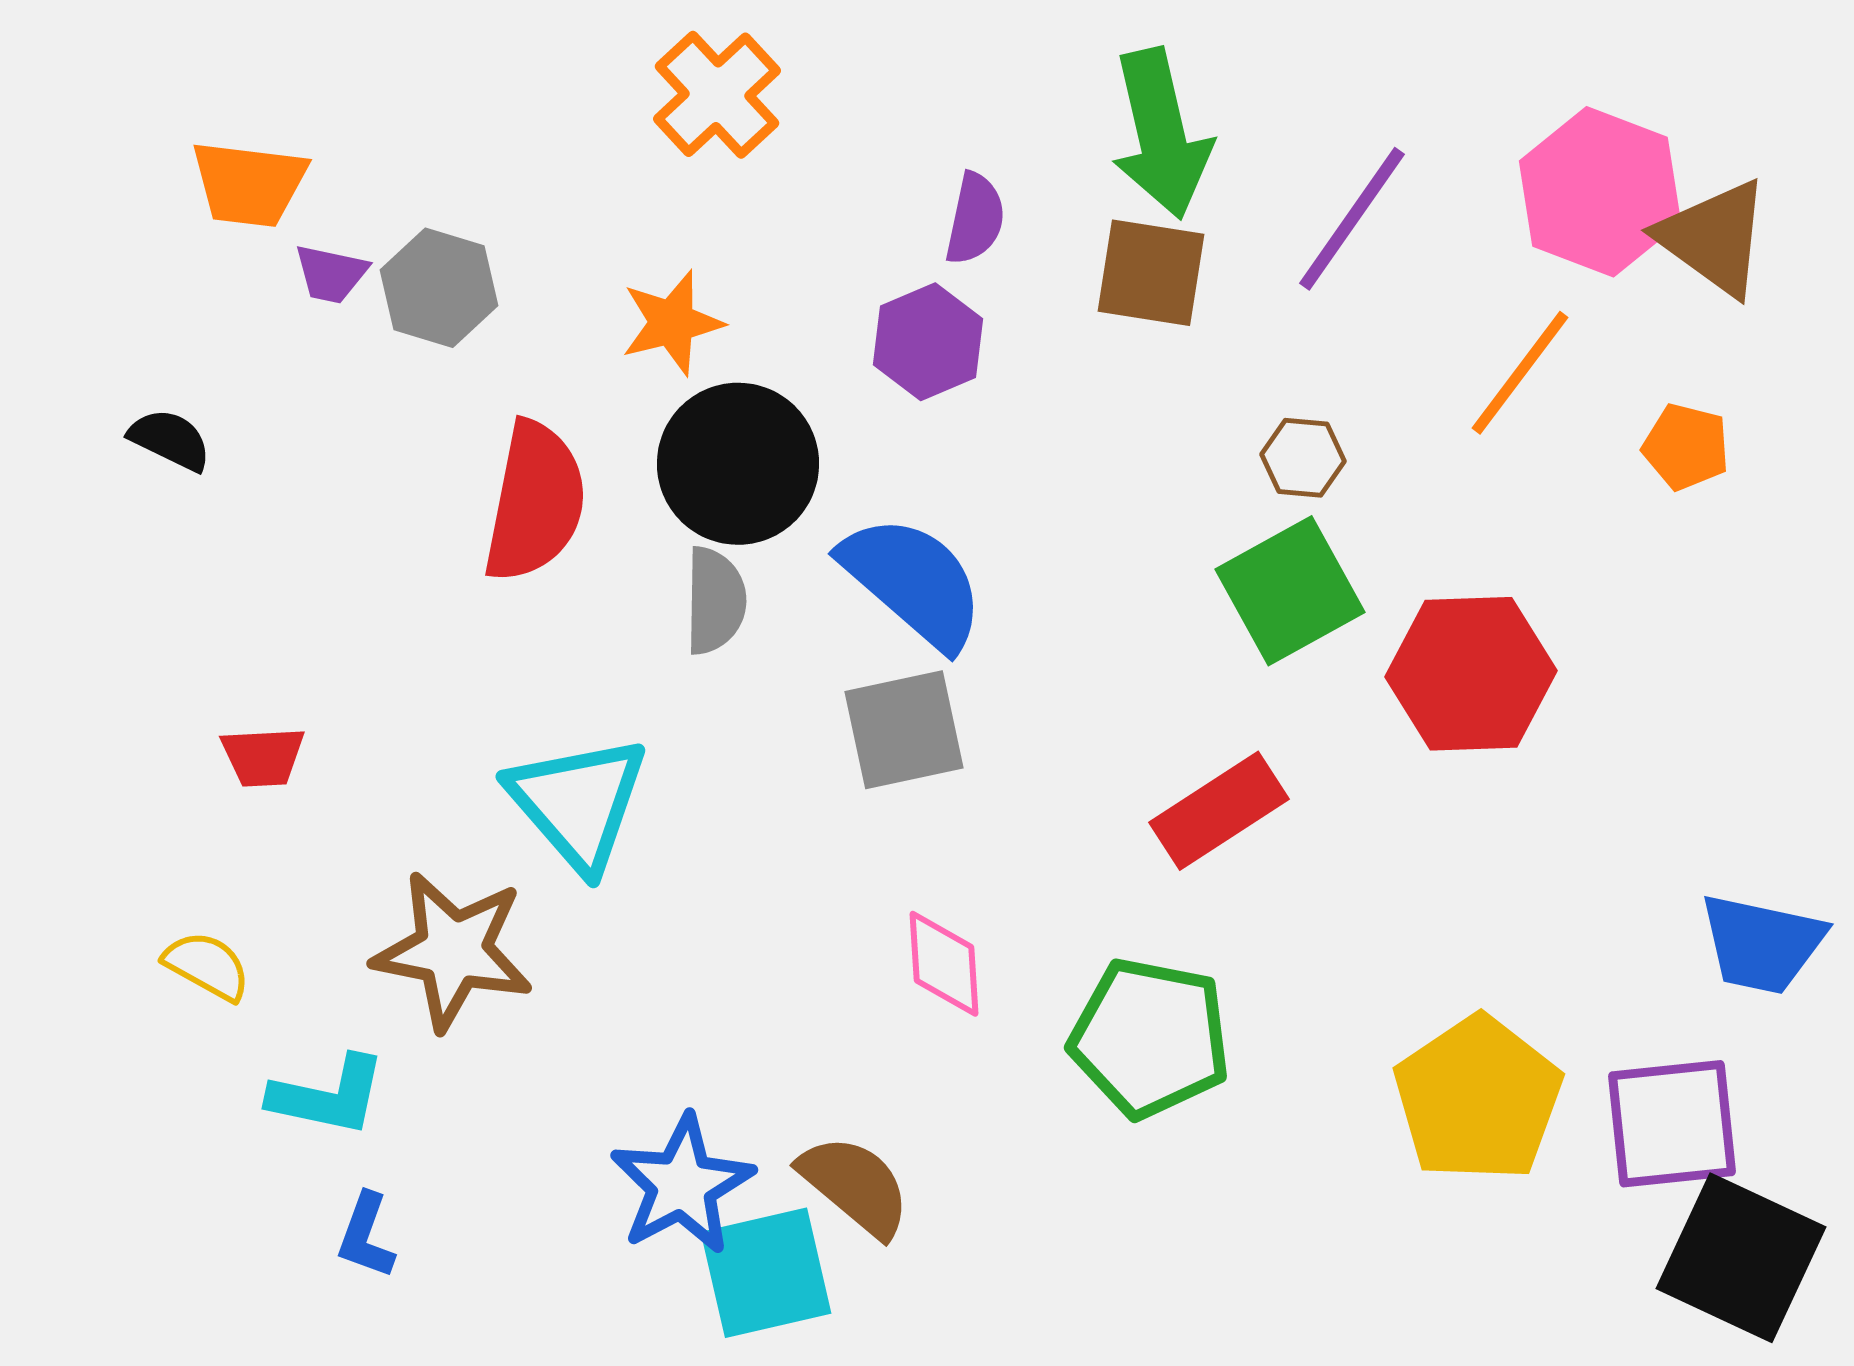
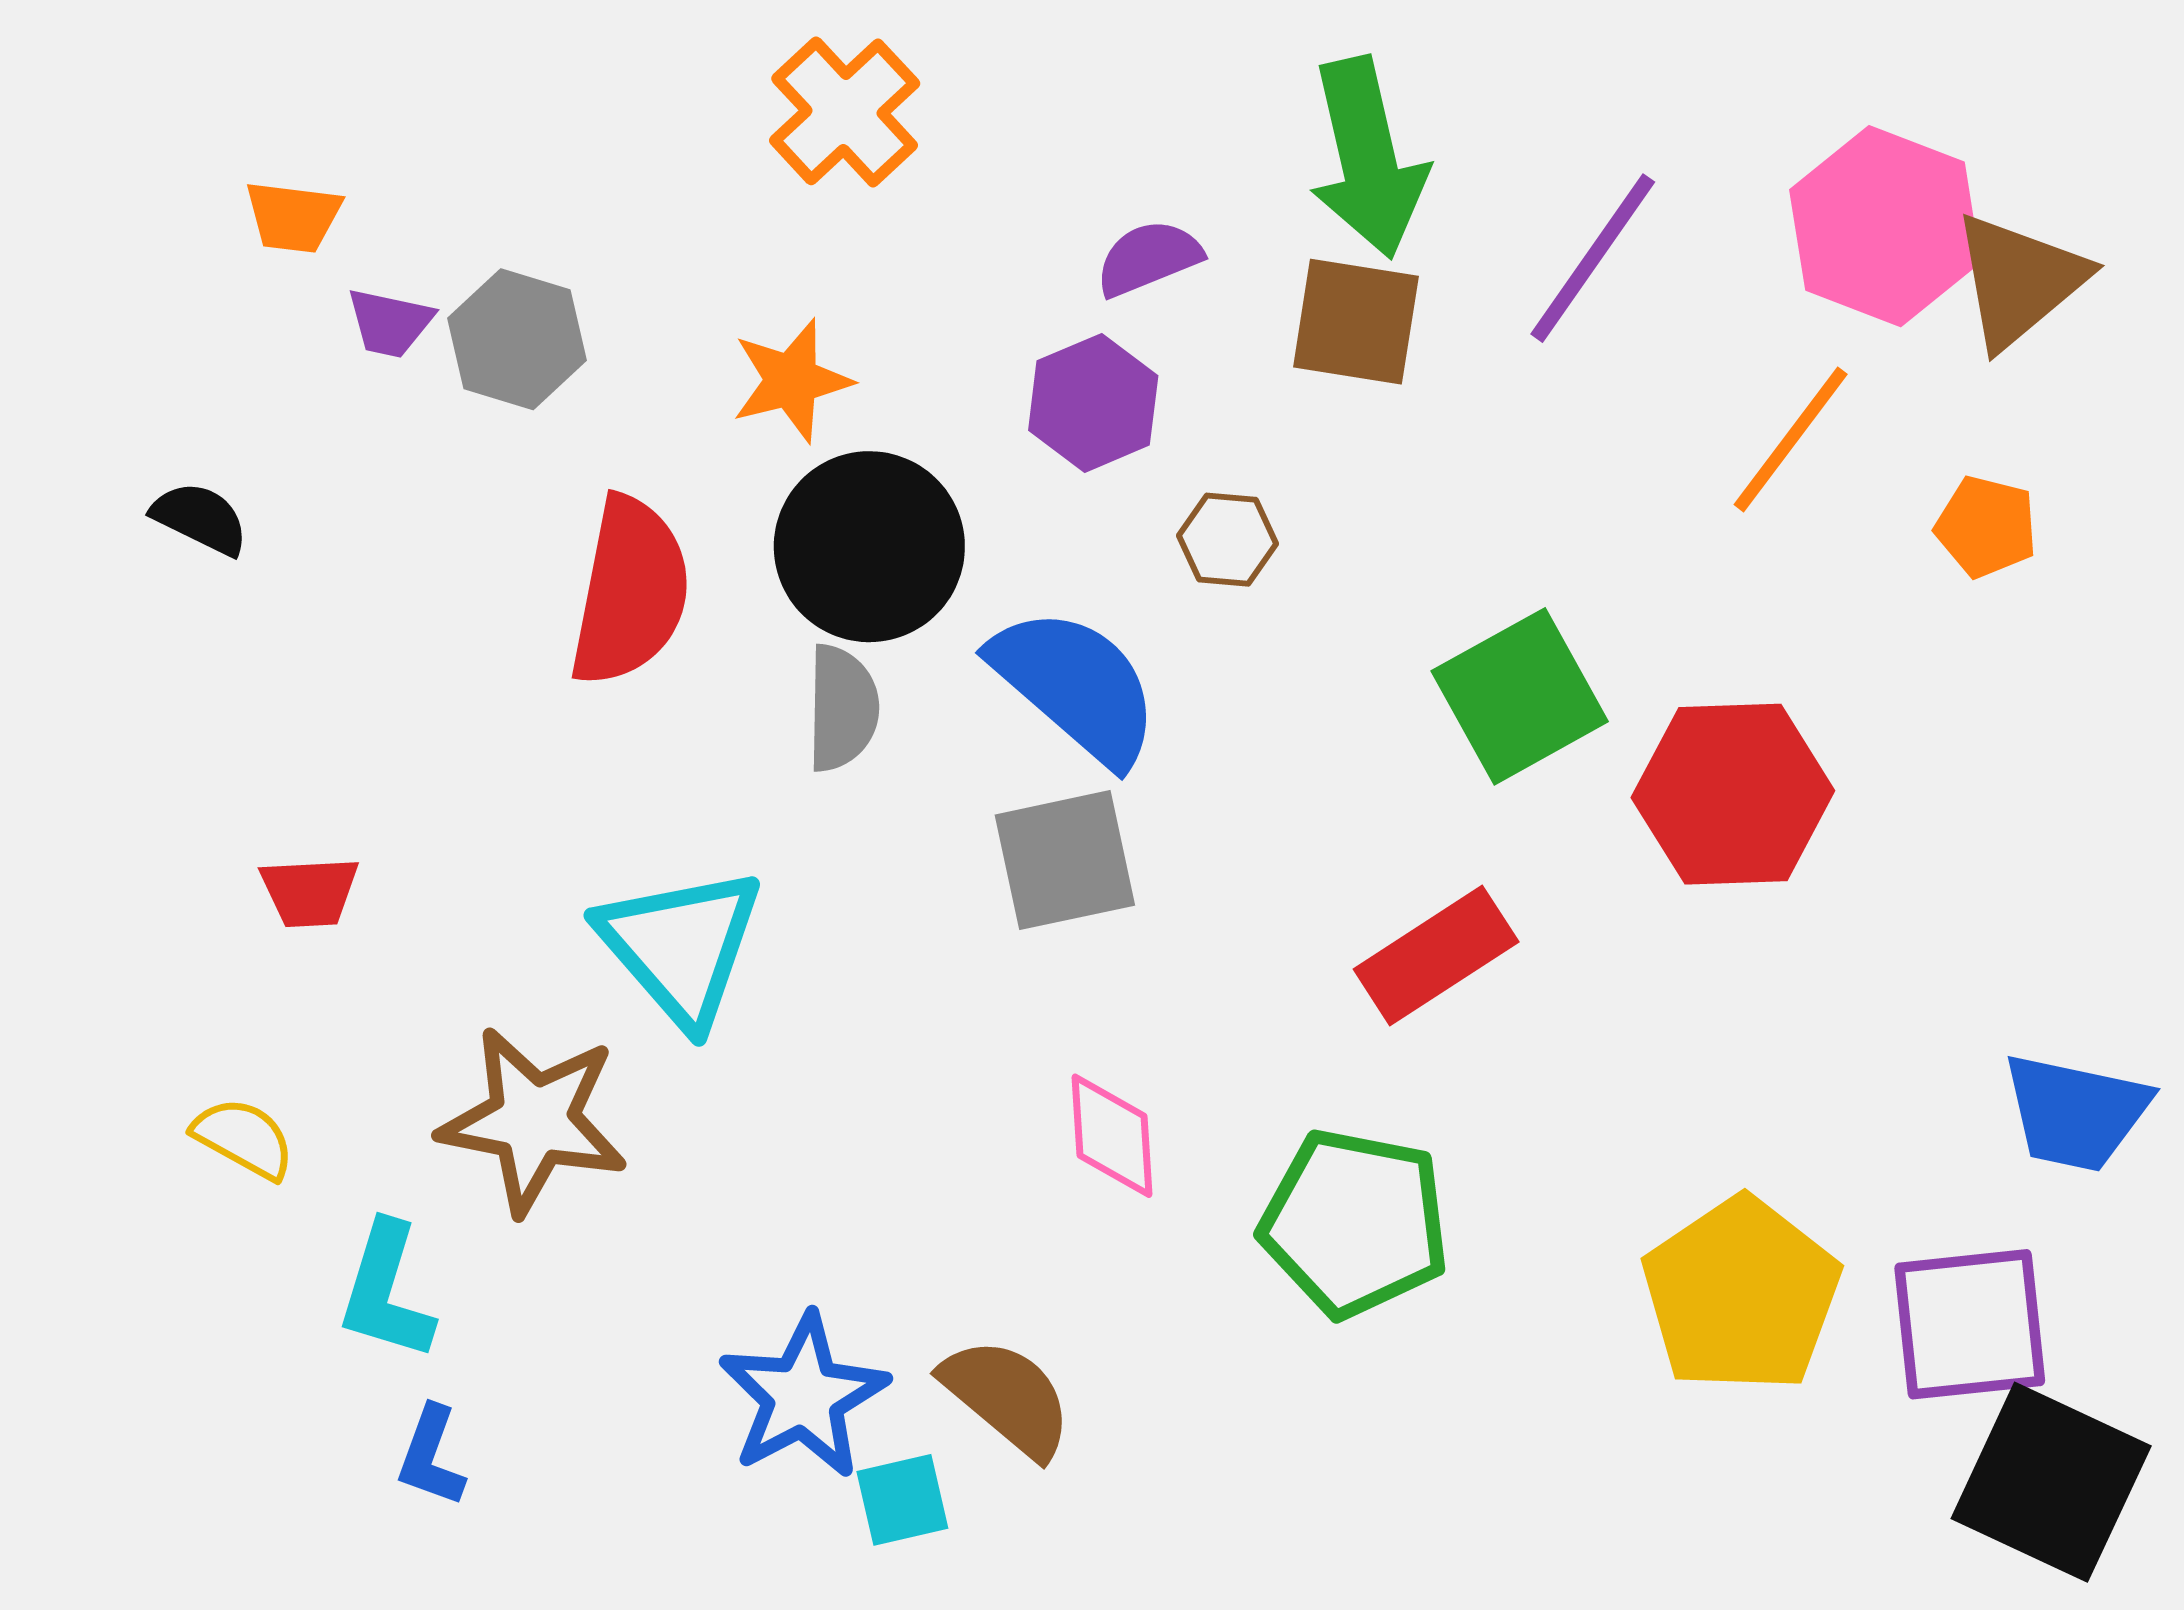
orange trapezoid: (249, 184) -> (293, 217), size x0.7
purple semicircle: (975, 219) -> (1149, 258), turned -124
brown triangle: (1714, 238) -> (2019, 280), turned 44
brown hexagon: (1303, 458) -> (1227, 540), moved
cyan L-shape: (328, 1096) -> (386, 1291), turned 95
cyan square: (766, 1273) -> (902, 1500), size x0.6

